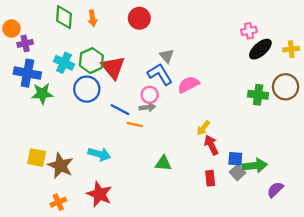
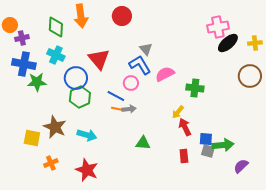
green diamond: (64, 17) -> (56, 27), moved
orange arrow: (93, 18) -> (81, 16), size x1.6
pink cross: (249, 31) -> (218, 27), size x1.5
green hexagon: (91, 61) -> (80, 97), moved
green cross: (258, 95) -> (195, 88), moved
gray arrow: (147, 107) -> (129, 109), moved
blue line: (120, 110) -> (116, 96), moved
brown star: (61, 166) -> (55, 127), moved
gray square: (238, 172) -> (208, 151), turned -32
orange cross: (58, 202) -> (51, 163), moved

